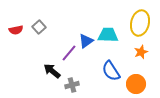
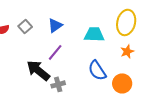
blue triangle: (86, 41) -> (55, 25), moved
black arrow: (52, 71) -> (38, 70), size x1.4

